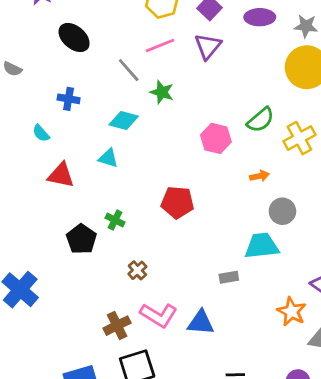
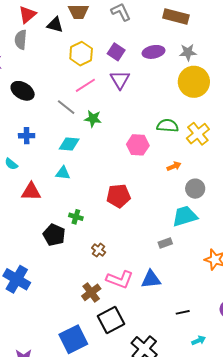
green semicircle: (261, 120) -> (168, 126), turned -125

